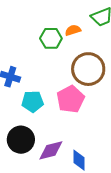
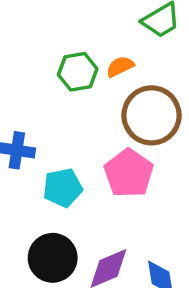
orange semicircle: (73, 30) -> (120, 67), moved

